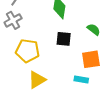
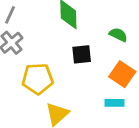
orange square: (91, 59) -> (122, 74), turned -36

